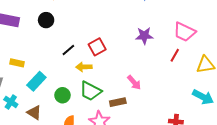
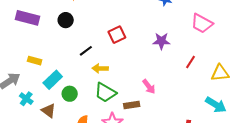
pink trapezoid: (184, 32) -> (202, 23), moved
red square: (97, 47) -> (117, 35), moved
green circle: (62, 95) -> (70, 94), moved

